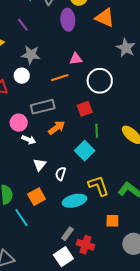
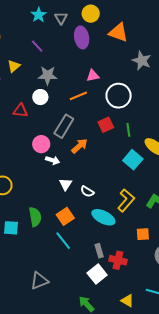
gray rectangle: (43, 107) -> (64, 126), turned -40
green line: (97, 131) -> (128, 130), moved
cyan square: (85, 151) -> (133, 160), moved
white semicircle: (61, 174) -> (87, 191), turned -72
yellow L-shape: (99, 186) -> (126, 200), turned 65
cyan ellipse: (75, 201) -> (103, 217), turned 45
cyan line: (21, 218) -> (63, 241), moved
gray rectangle: (67, 234) -> (99, 251), turned -48

